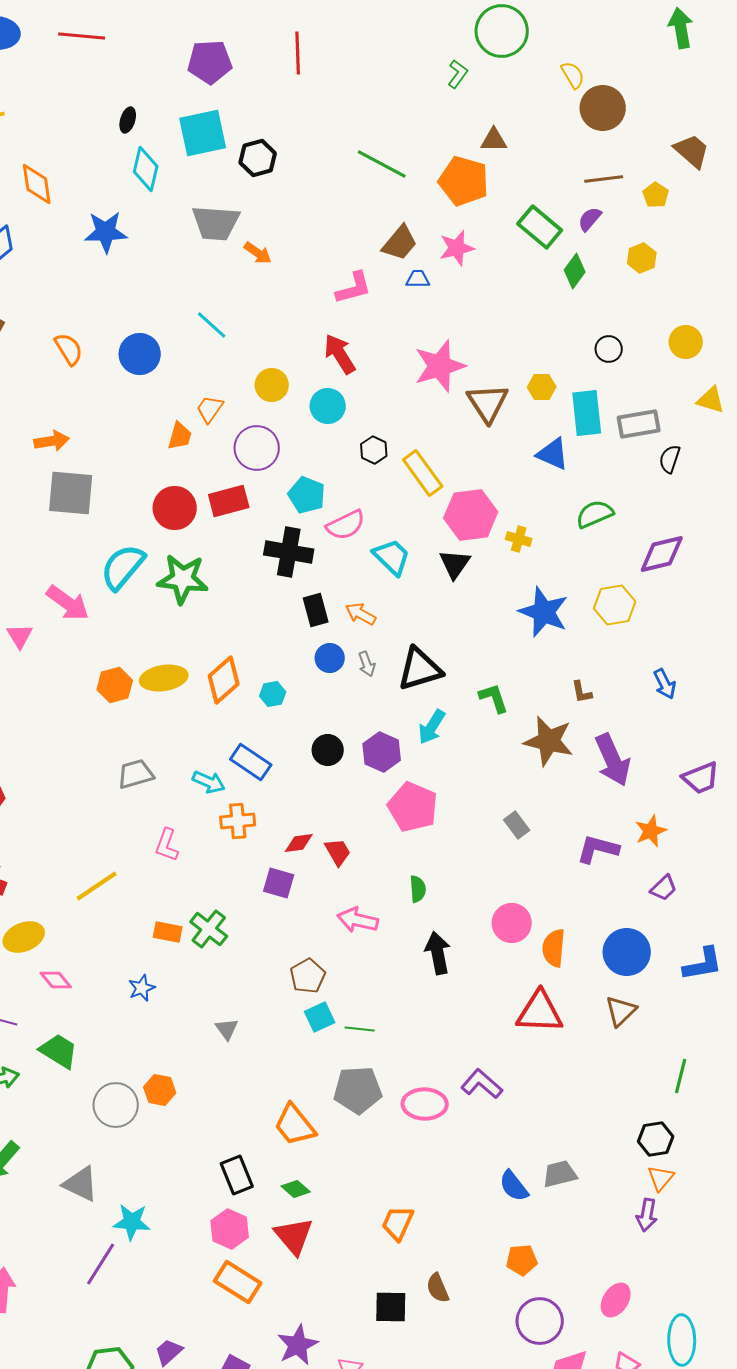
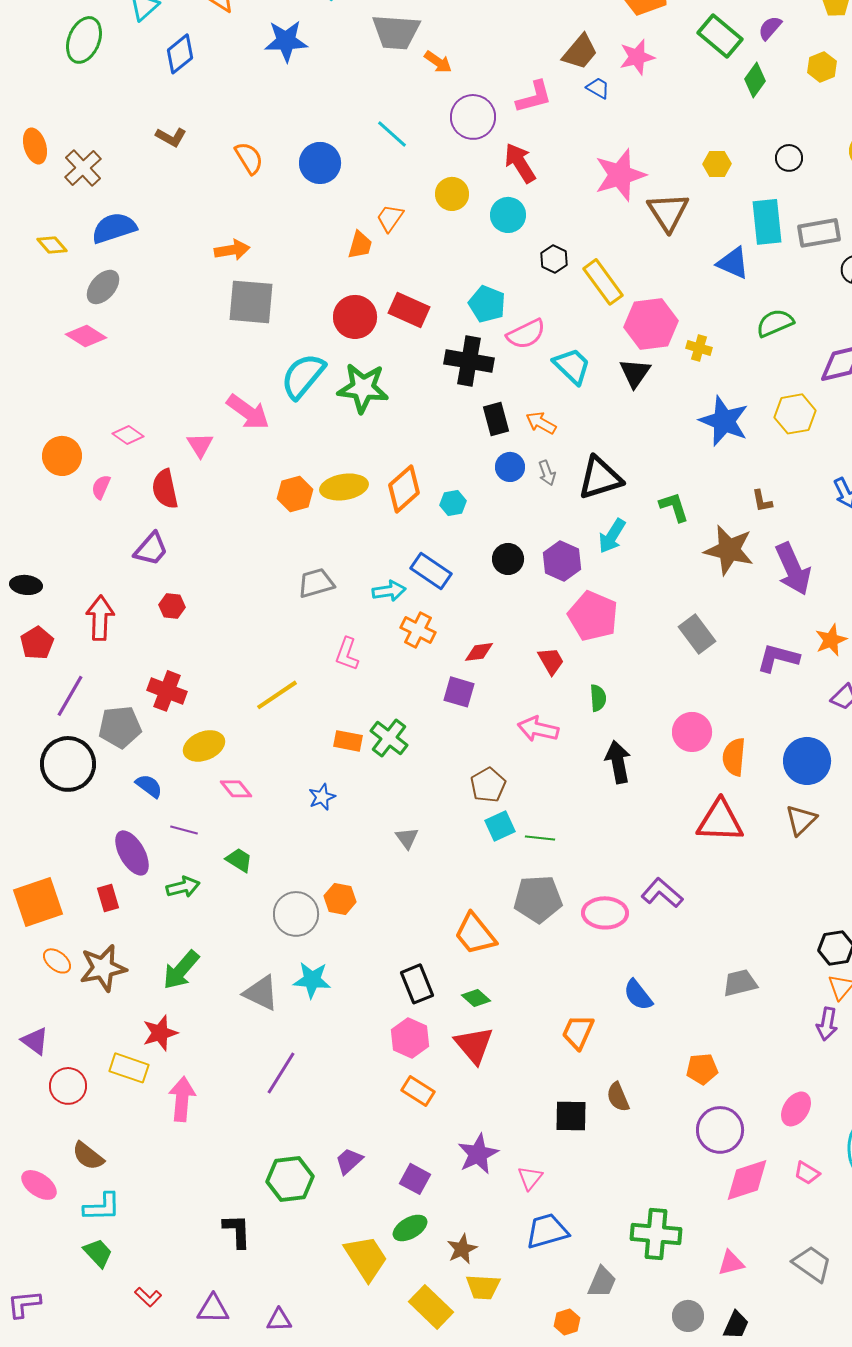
blue trapezoid: (418, 279) -> (598, 88), turned 30
yellow hexagon: (542, 387) -> (717, 164), moved
purple circle: (257, 448) -> (473, 117), moved
red rectangle: (229, 501) -> (409, 310), turned 39
cyan arrow: (209, 782) -> (389, 591), turned -32
orange cross: (238, 821) -> (418, 630), turned 32
gray rectangle: (517, 825) -> (697, 634), size x1.4
red trapezoid: (338, 852) -> (551, 661), moved
green trapezoid: (59, 1051) -> (239, 860), size x0.7
blue semicircle: (514, 1186) -> (638, 995), moved
cyan star: (132, 1222) -> (312, 980), moved
orange rectangle: (238, 1282) -> (418, 1091), size x0.7

